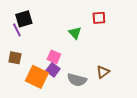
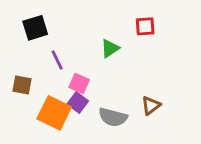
purple line: (17, 30) -> (57, 60), moved
green triangle: (75, 33) -> (110, 48), turned 40

